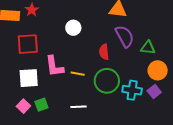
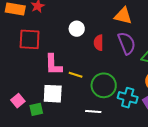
red semicircle: (104, 52) -> (99, 43), moved
white square: (29, 78) -> (53, 94), moved
green square: (41, 105) -> (36, 109), moved
white line: (79, 107) -> (93, 111), moved

